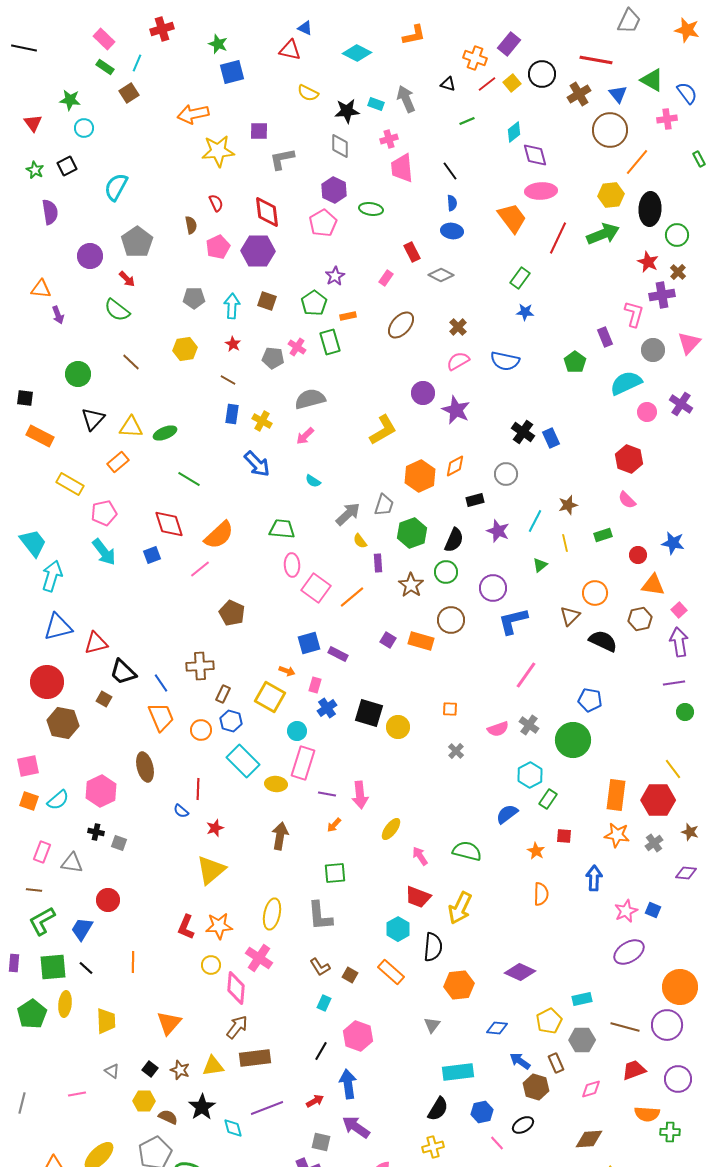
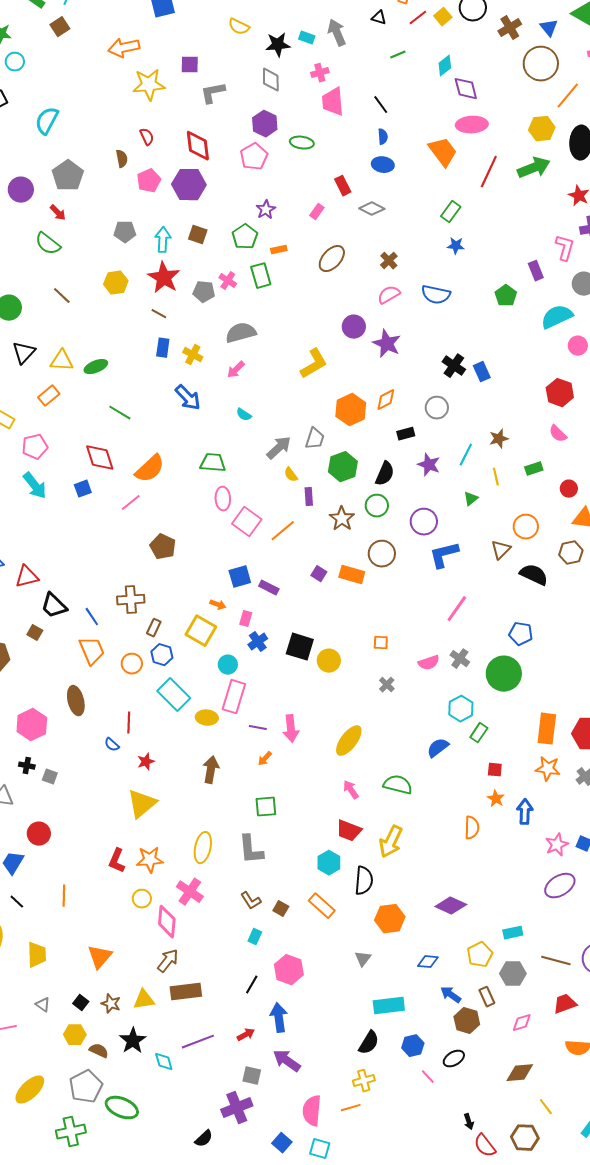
red star: (233, 344) -> (164, 278), size x2.0
yellow ellipse: (391, 829) -> (349, 741), moved, size x1.4
orange star: (536, 851) -> (496, 799), moved

